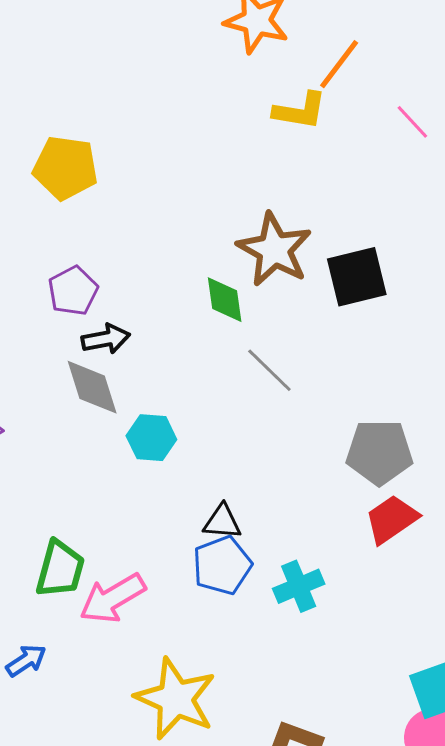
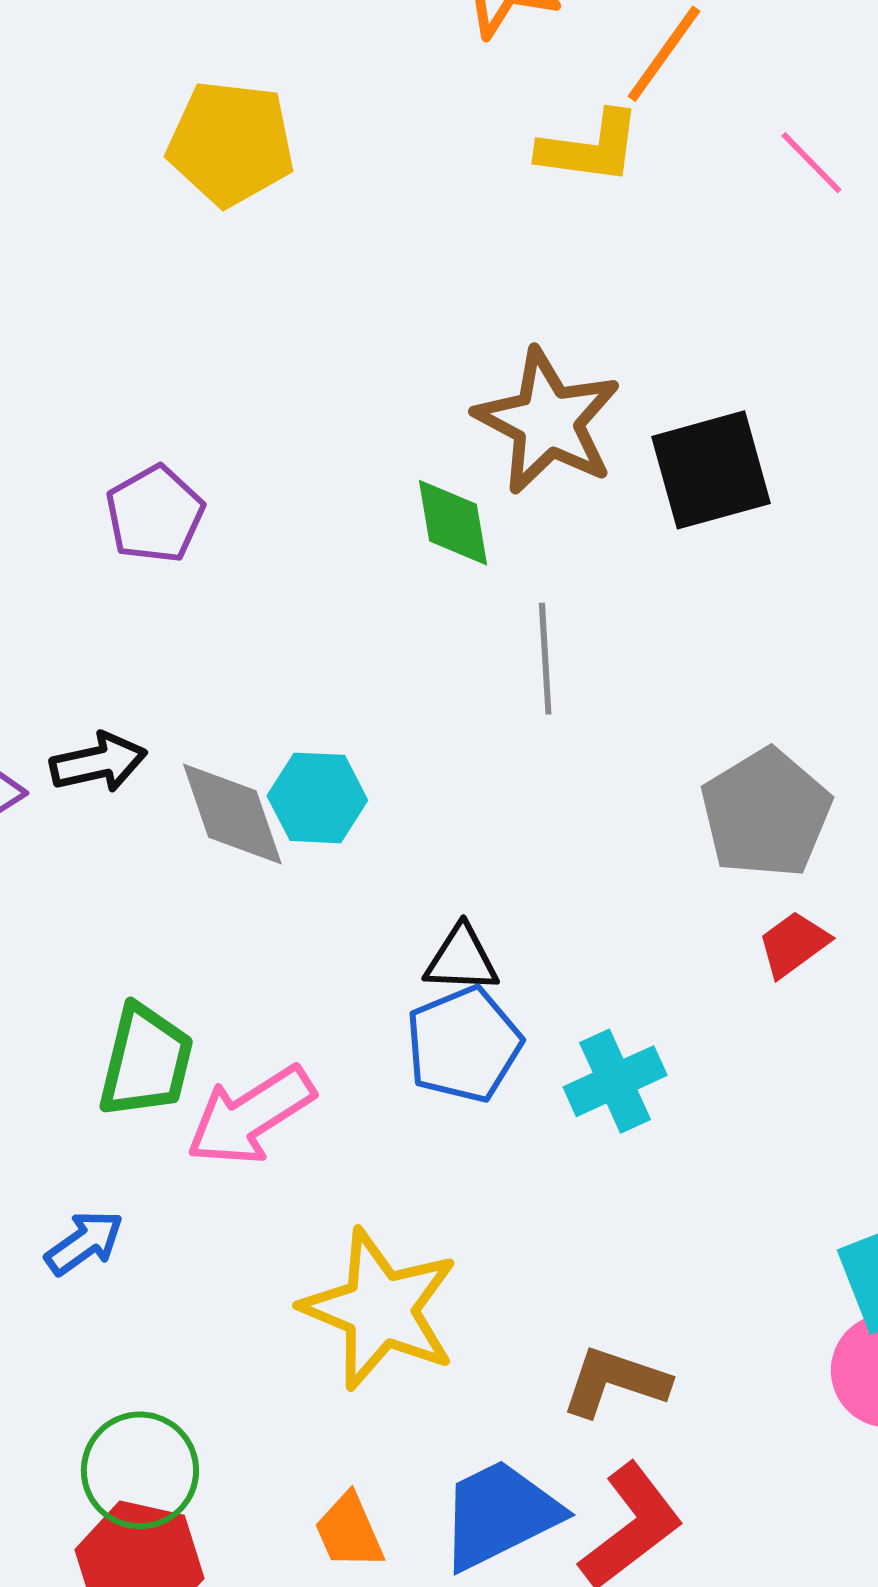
yellow pentagon: (65, 168) -> (231, 143), moved
black arrow: (106, 339) -> (98, 762), moved
gray line: (269, 370) -> (545, 659), turned 44
gray diamond: (92, 387) -> (232, 814), moved
gray pentagon: (379, 452) -> (766, 813), turned -30
red trapezoid: (392, 519) -> (793, 944), size x0.7

